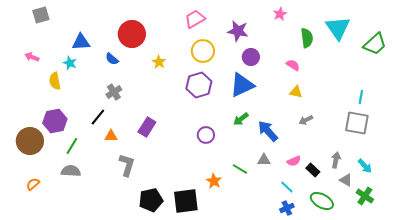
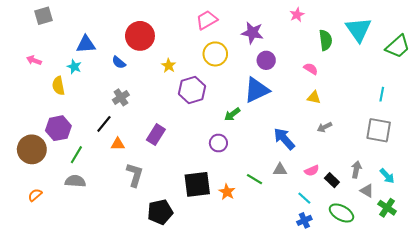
purple hexagon: (199, 85) -> (192, 90), moved
cyan line: (361, 97) -> (382, 94), moved
green arrow: (241, 119) -> (232, 114), moved
black square: (186, 201) -> (197, 184), moved

